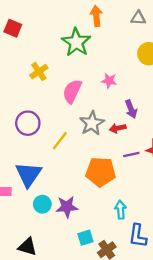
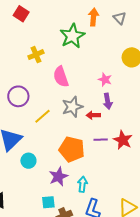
gray triangle: (138, 18) -> (120, 18), moved, turned 32
pink star: (109, 81) -> (105, 80), moved
pink semicircle: (72, 91) -> (61, 77), turned -55
cyan circle: (42, 204) -> (28, 161), moved
purple star: (67, 207) -> (58, 177), moved, turned -30

